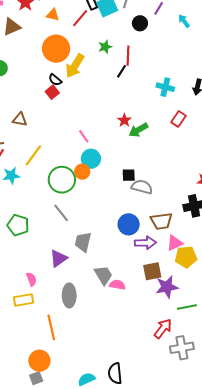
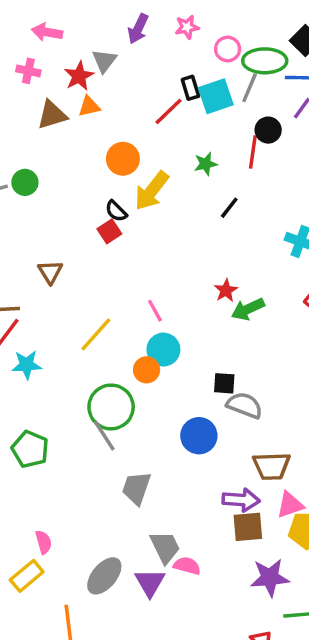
orange triangle: (53, 15) -> (89, 106), moved, turned -32
orange circle: (56, 49) -> (123, 159), size x0.7
red line: (128, 56) -> (253, 152), moved
brown triangle: (20, 119) -> (50, 272), turned 42
yellow line: (33, 155) -> (96, 334), moved
green circle: (62, 180) -> (111, 407), moved
blue circle: (129, 224) -> (199, 436), moved
purple triangle: (59, 258) -> (150, 583), moved, turned -30
brown square: (152, 271) -> (248, 527), moved
gray ellipse: (69, 295) -> (104, 576), turned 35
yellow rectangle: (23, 300) -> (27, 576), turned -36

